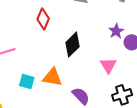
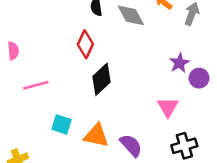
black diamond: (73, 45) -> (102, 79), moved
orange triangle: (52, 77) -> (96, 136), moved

